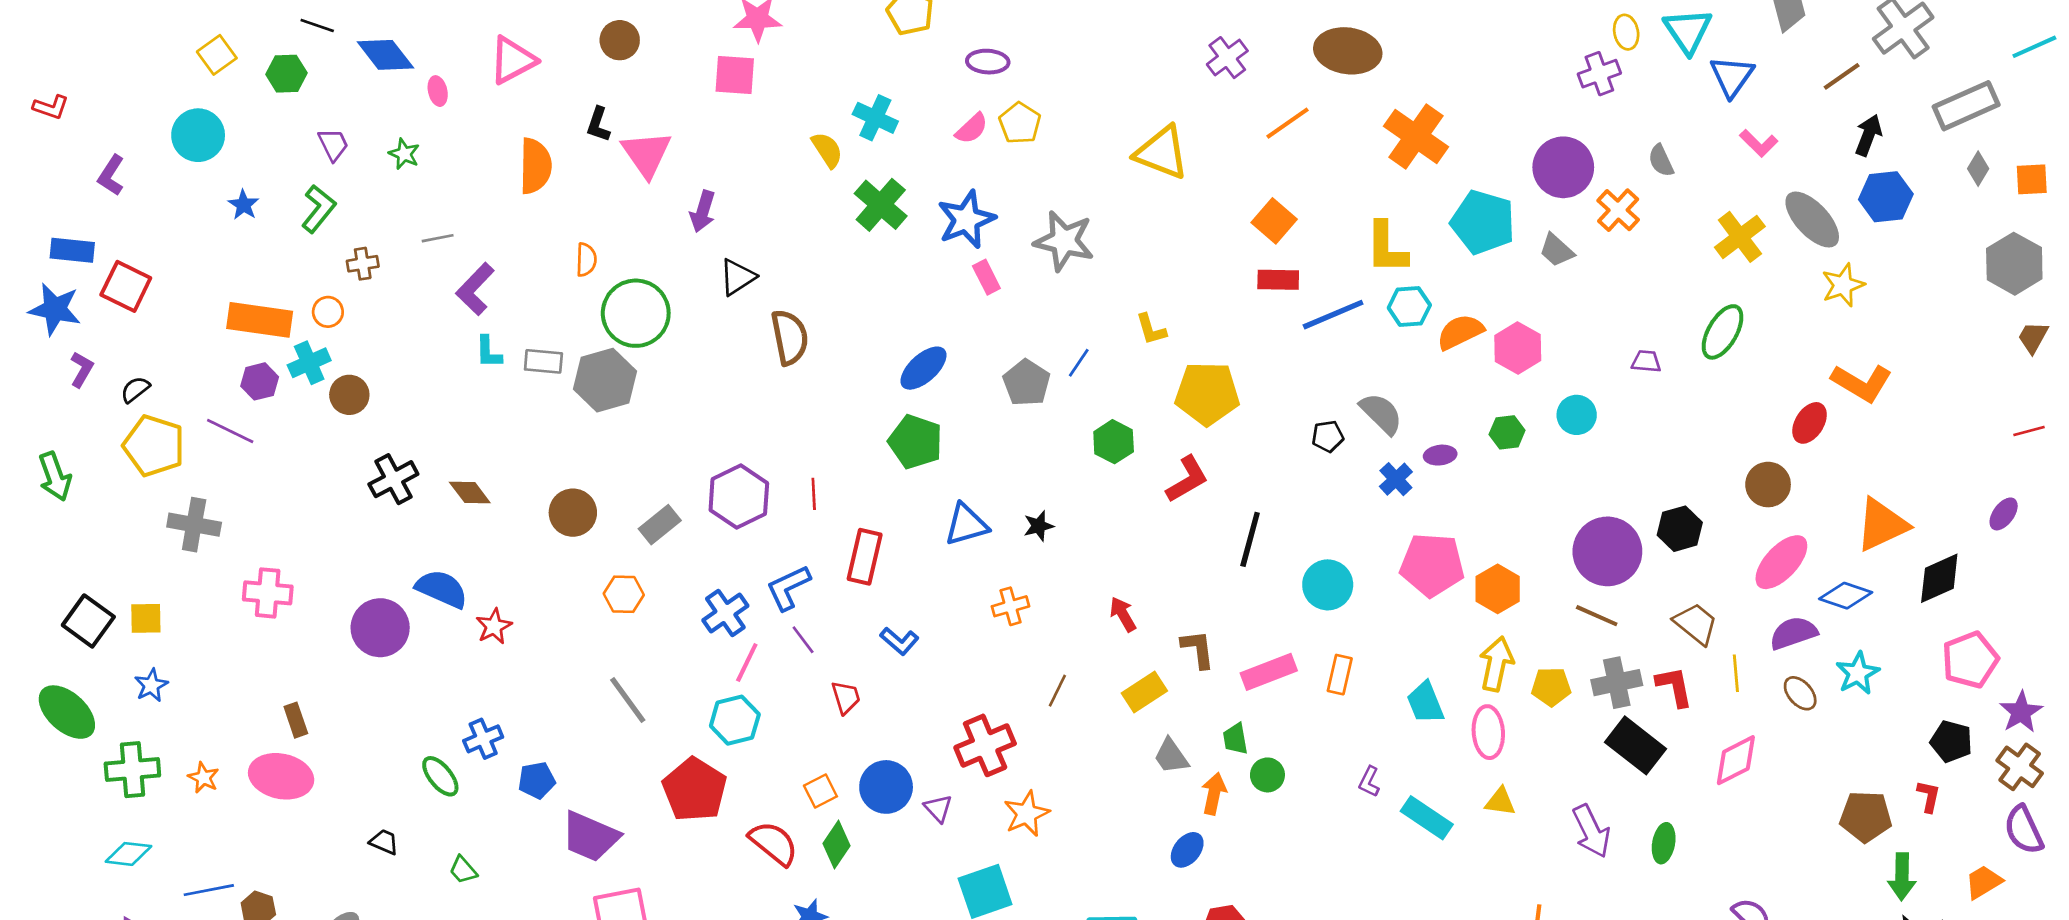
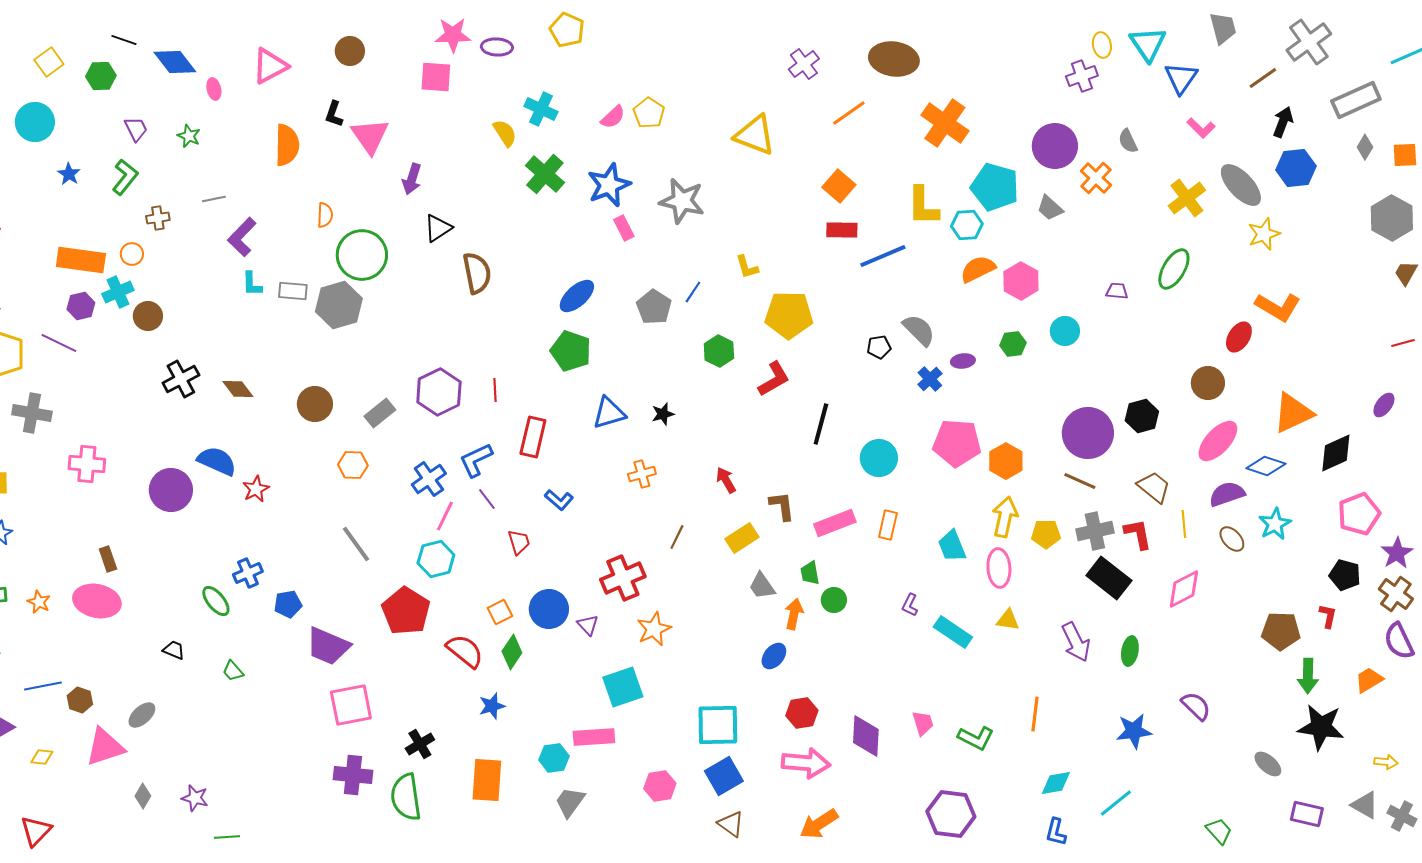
purple ellipse: (988, 62) -> (497, 47), moved
cyan hexagon: (1409, 306) -> (967, 225), moved

